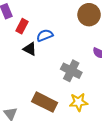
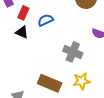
black triangle: (30, 49) -> (22, 32), moved

